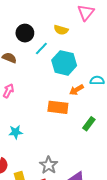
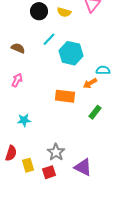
yellow semicircle: (61, 30) -> (64, 12), moved
black circle: (25, 33) -> (39, 11), moved
orange arrow: (76, 90) -> (90, 83), moved

